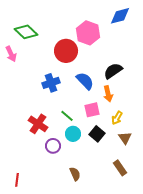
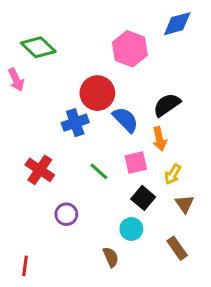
red circle: (66, 51) -> (97, 93), moved
red cross: (38, 124) -> (40, 170), moved
cyan circle: (73, 134) -> (131, 229), moved
purple circle: (53, 146) -> (66, 214), moved

